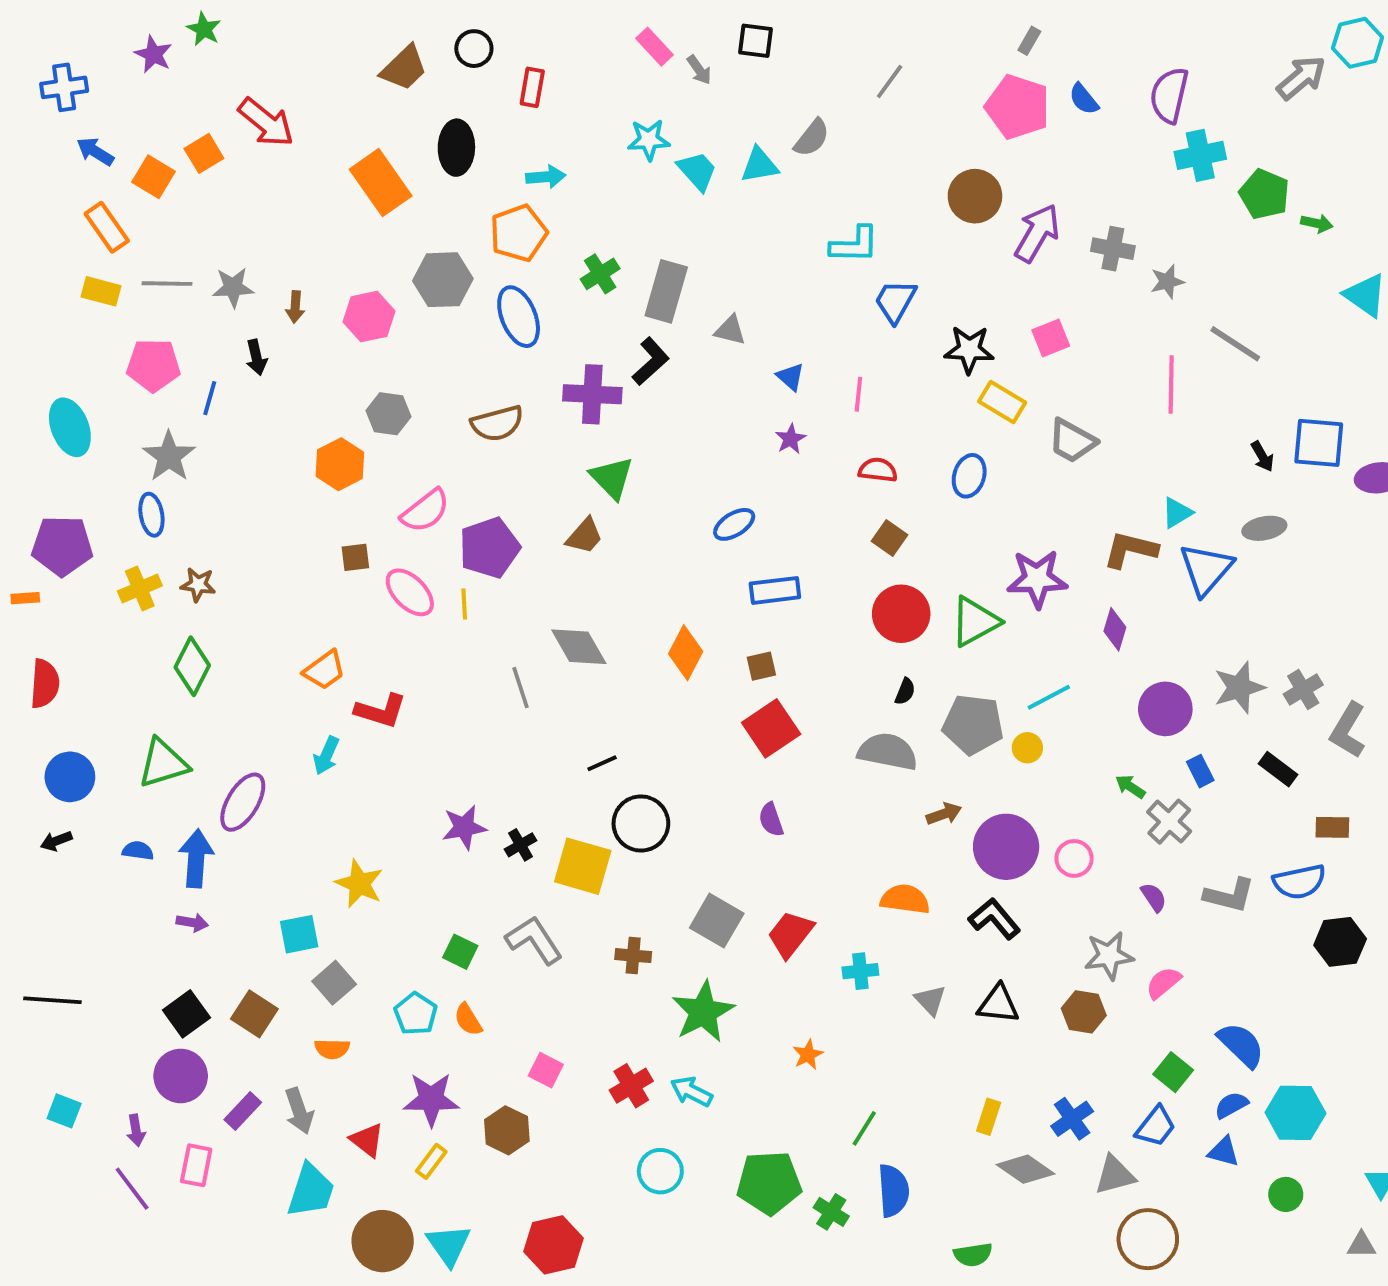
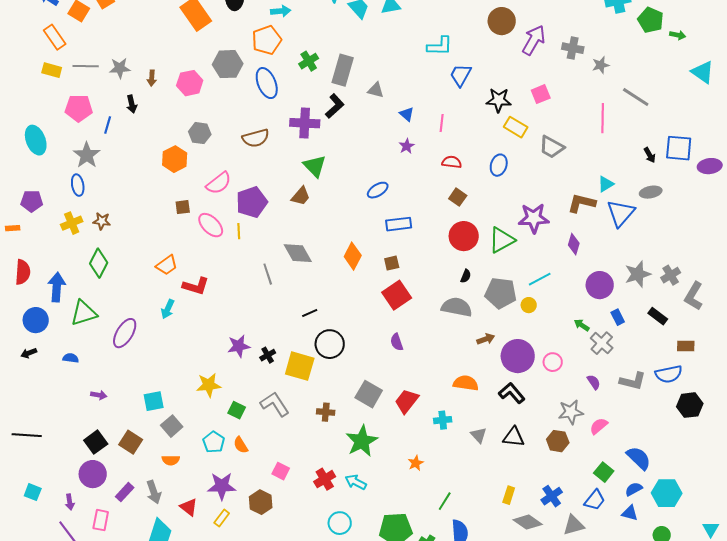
purple pentagon: (62, 546) -> (32, 201), size x0.7
blue arrow: (196, 858) -> (57, 287), moved
yellow star: (359, 884) -> (209, 385), moved, turned -30

